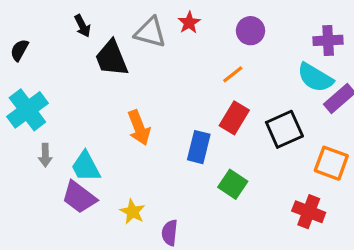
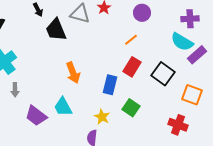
black square: (284, 129) -> (163, 74), turned -30
cyan trapezoid: (86, 166) -> (63, 107), moved
yellow star: (133, 212) -> (102, 117), moved

